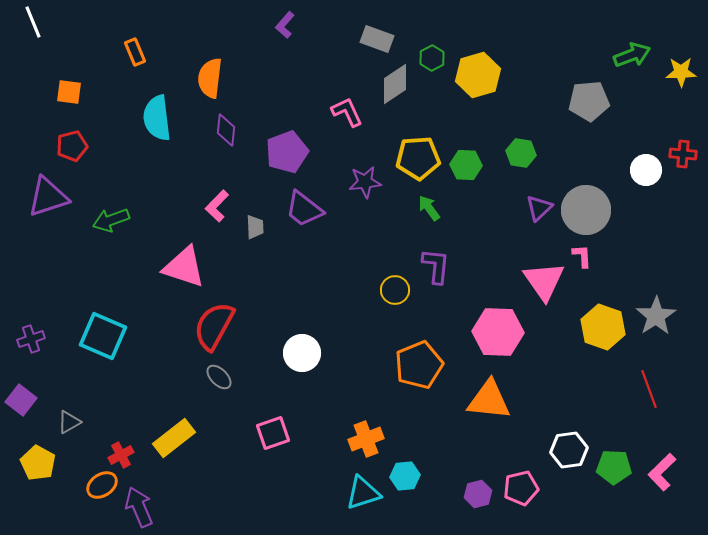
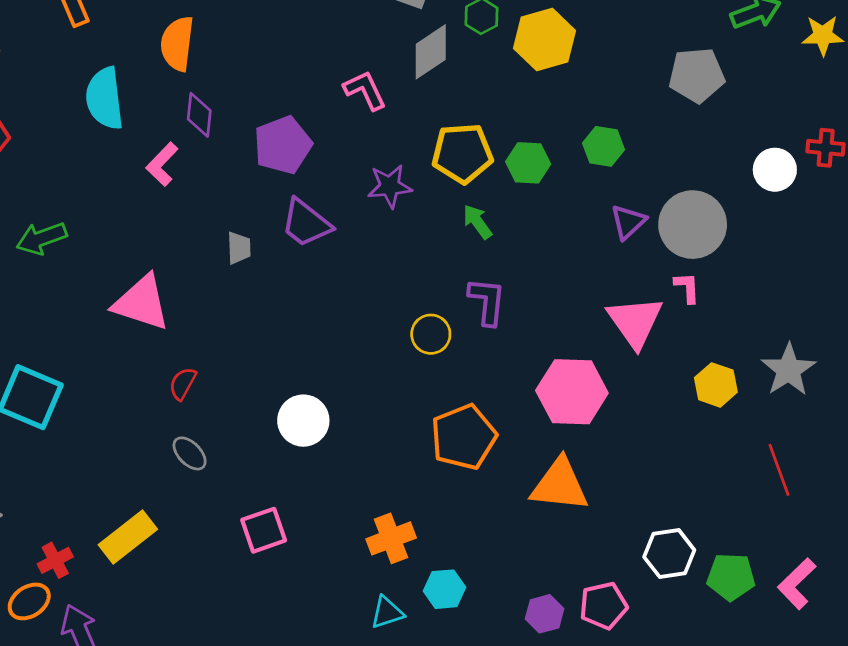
pink L-shape: (217, 206) -> (162, 164), moved
red semicircle: (214, 326) -> (183, 384), size x0.5
yellow hexagon: (603, 327) -> (716, 385), size x0.7
cyan triangle: (363, 493) -> (387, 612), size x0.7

